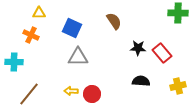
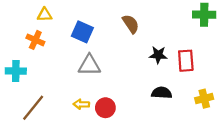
red rectangle: (162, 53) -> (186, 61), turned 36

